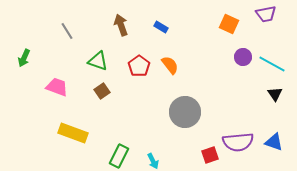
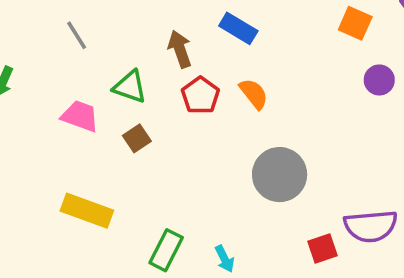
brown arrow: (121, 25) -> (180, 49), moved
blue rectangle: (161, 27) -> (238, 28), size x1.5
pink trapezoid: (57, 87) -> (80, 116), moved

